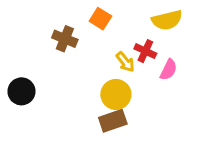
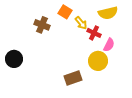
yellow arrow: (125, 62) -> (81, 23), moved
yellow circle: (116, 94) -> (98, 61), moved

